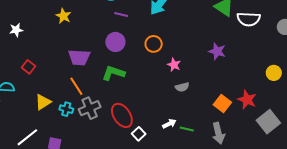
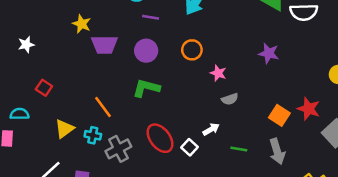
purple trapezoid: (79, 57) -> (104, 45), moved
gray cross: (90, 108) -> (118, 149), moved
white arrow: (169, 124) -> (211, 129), moved
white square: (139, 134) -> (190, 147), moved

